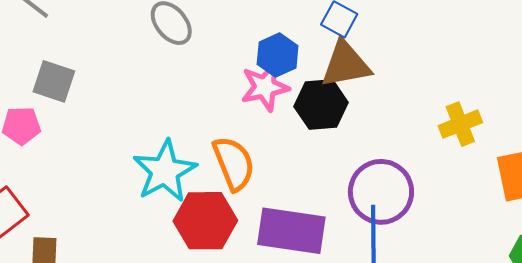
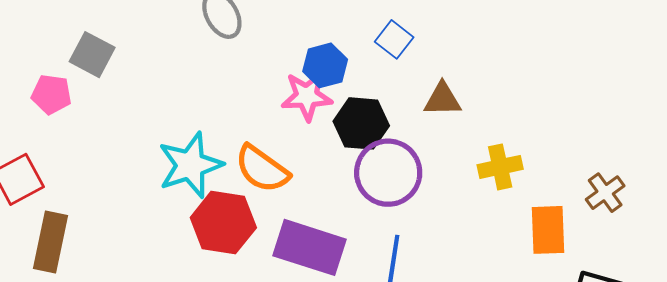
brown triangle: (346, 64) -> (442, 99), moved, size x0.7
orange semicircle: (234, 163) -> (262, 169), turned 138
purple circle: (381, 192) -> (388, 173), moved

